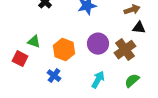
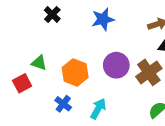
red square: (20, 59) -> (22, 83), turned 35
cyan arrow: (98, 80) -> (98, 109), moved

